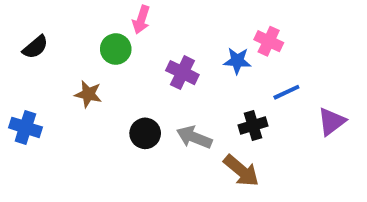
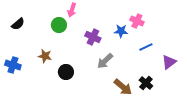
brown star: (88, 94) -> (45, 56), moved
black cross: (253, 126) -> (146, 83), moved, turned -32
black circle: (145, 133) -> (66, 72), moved
gray arrow: (194, 137) -> (105, 61), moved, turned -66

